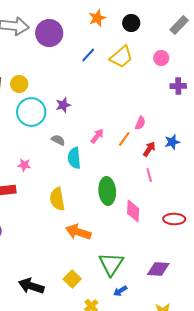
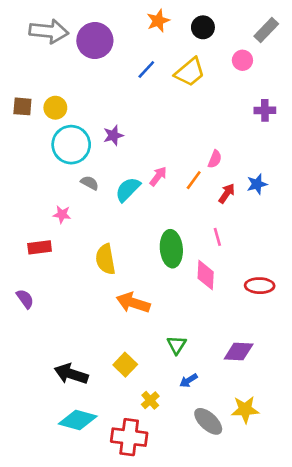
pink circle: (161, 58) -> (242, 60), moved
gray semicircle: (58, 140) -> (90, 183), moved
cyan semicircle: (74, 158) -> (128, 189), moved, turned 50
pink line: (149, 175) -> (217, 237), moved
green triangle: (111, 264) -> (177, 345), size x0.6

